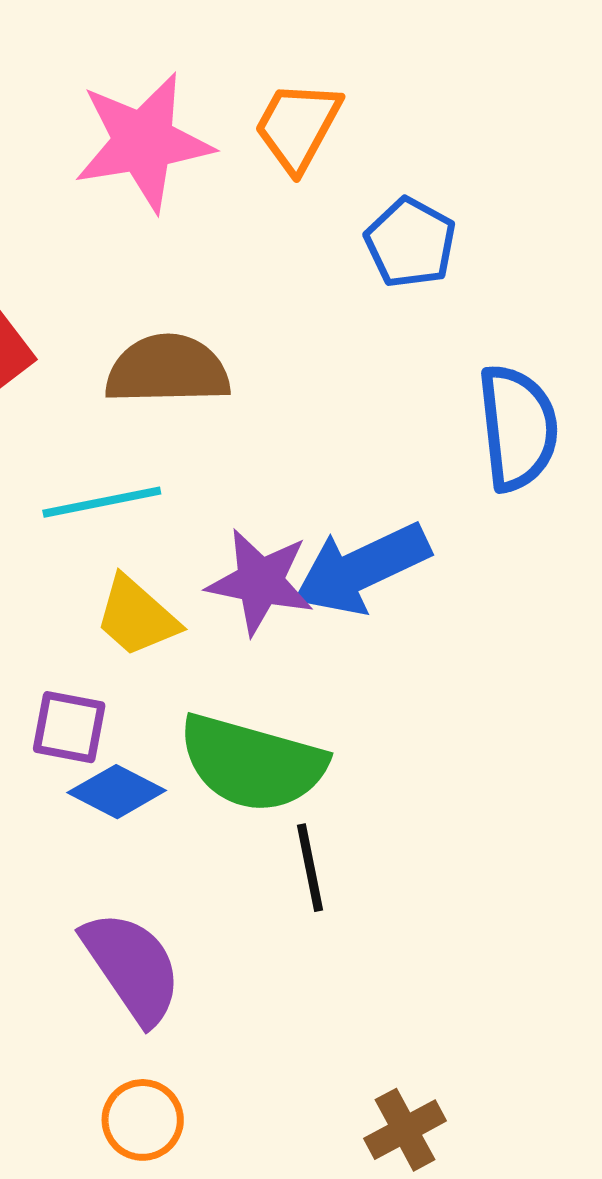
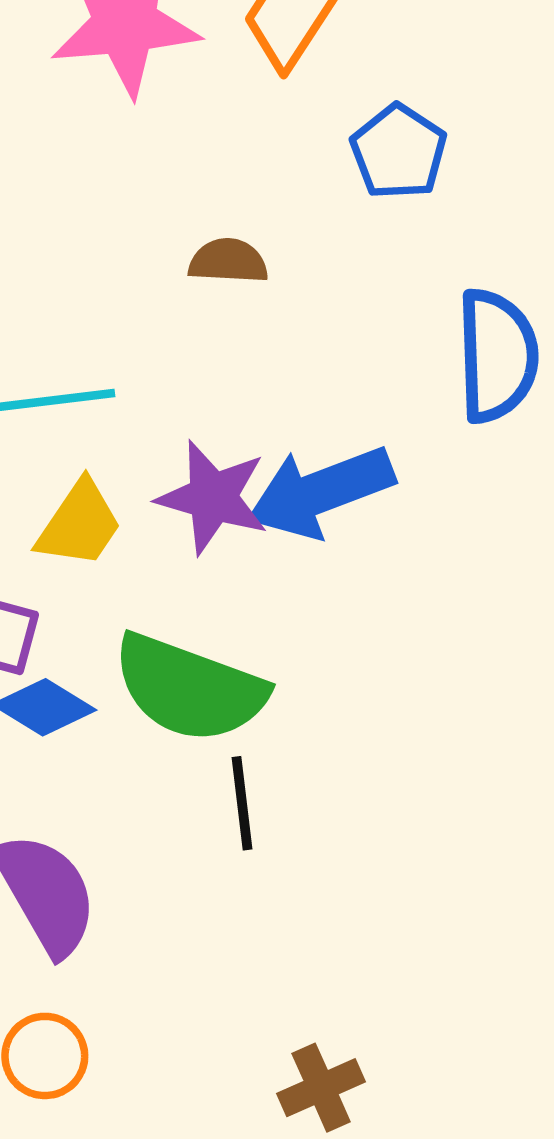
brown semicircle: (168, 370) -> (228, 261), moved, size x0.6
yellow trapezoid: (137, 617) -> (79, 524), turned -102

